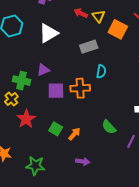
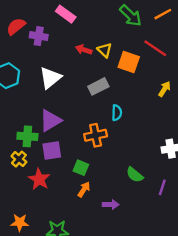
purple triangle: (43, 70) -> (50, 121), size x1.5
purple square: (56, 91) -> (52, 150), moved
green square: (56, 129) -> (81, 168), moved
orange arrow: (74, 134) -> (84, 189), moved
purple arrow: (83, 161) -> (111, 204), moved

